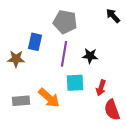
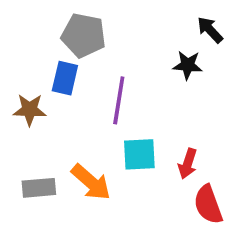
gray pentagon: (65, 22) -> (84, 35), moved
black star: (90, 56) -> (188, 65), moved

